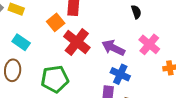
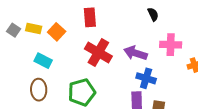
orange square: (56, 22) -> (57, 32), moved
pink cross: (149, 44) -> (171, 45), turned -30

